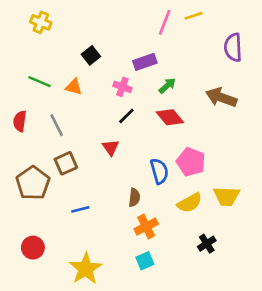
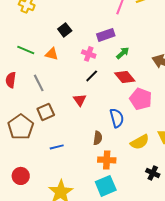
pink pentagon: (191, 162) -> (141, 99), moved
orange cross: (146, 227) -> (107, 160), turned 30
black cross: (207, 244) -> (153, 173), turned -32
cyan square: (145, 261) -> (106, 186), size x1.5

